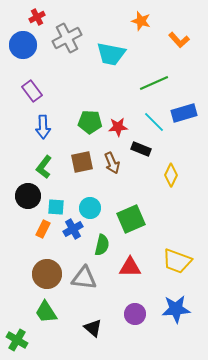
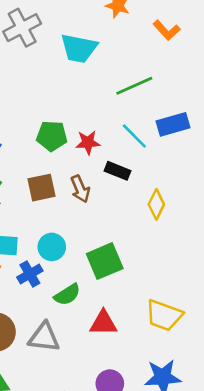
green semicircle: (102, 245) -> (67, 295), turned 45

